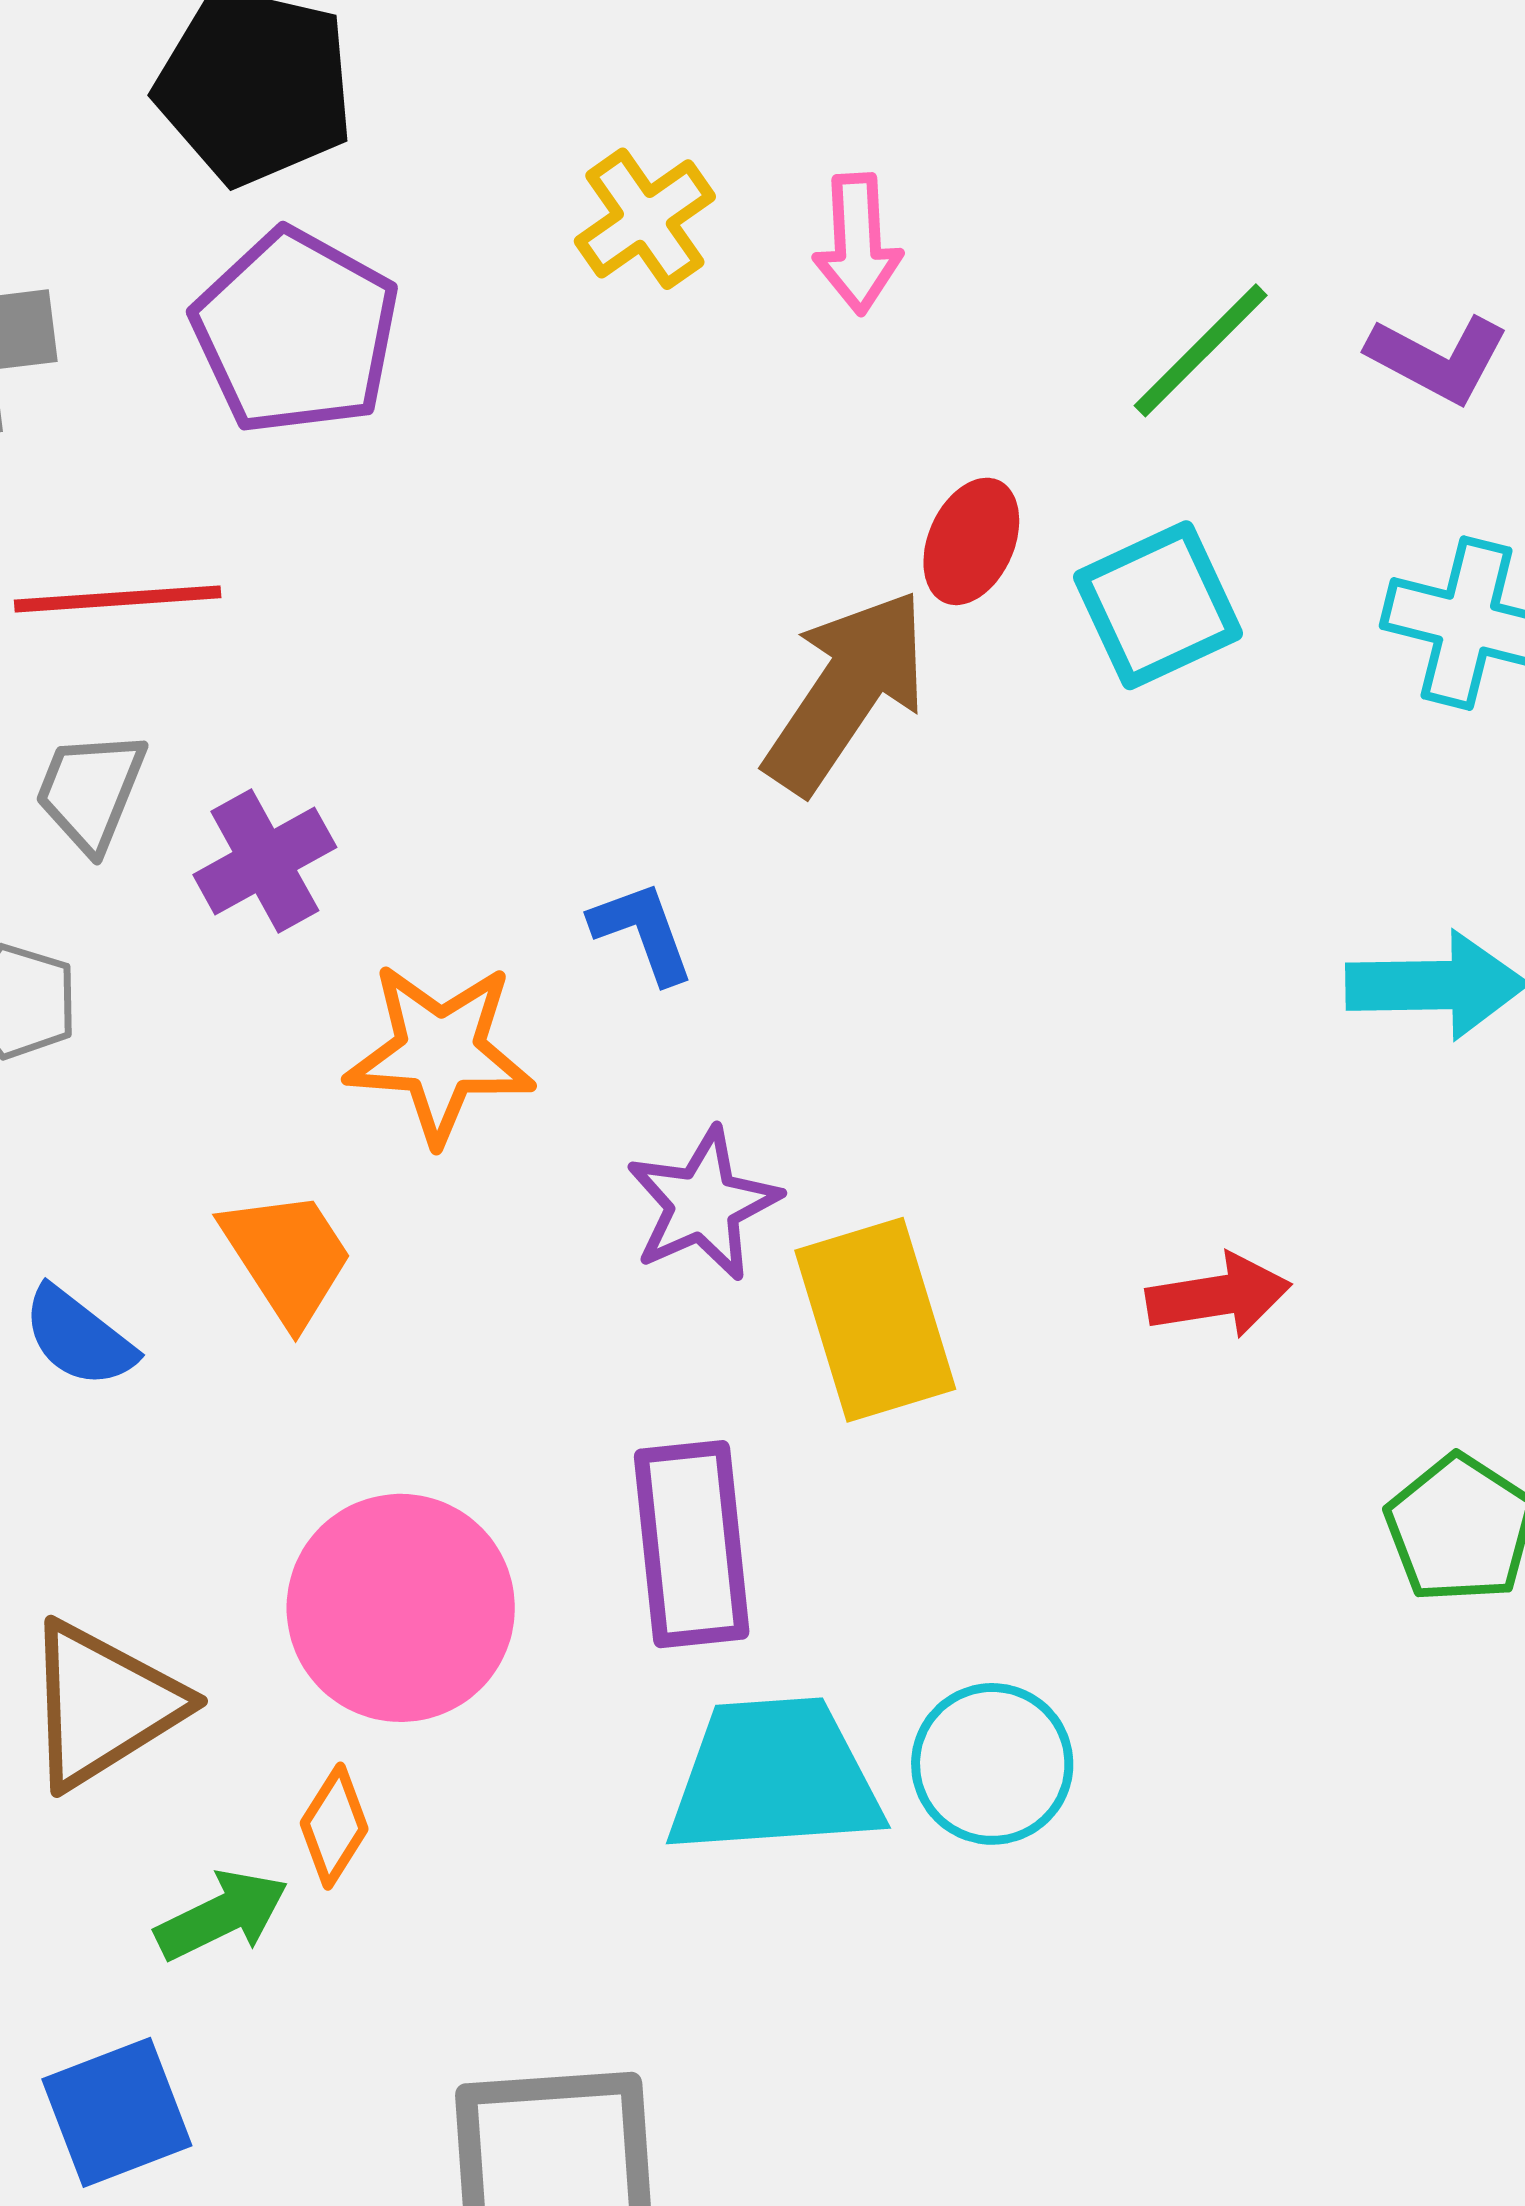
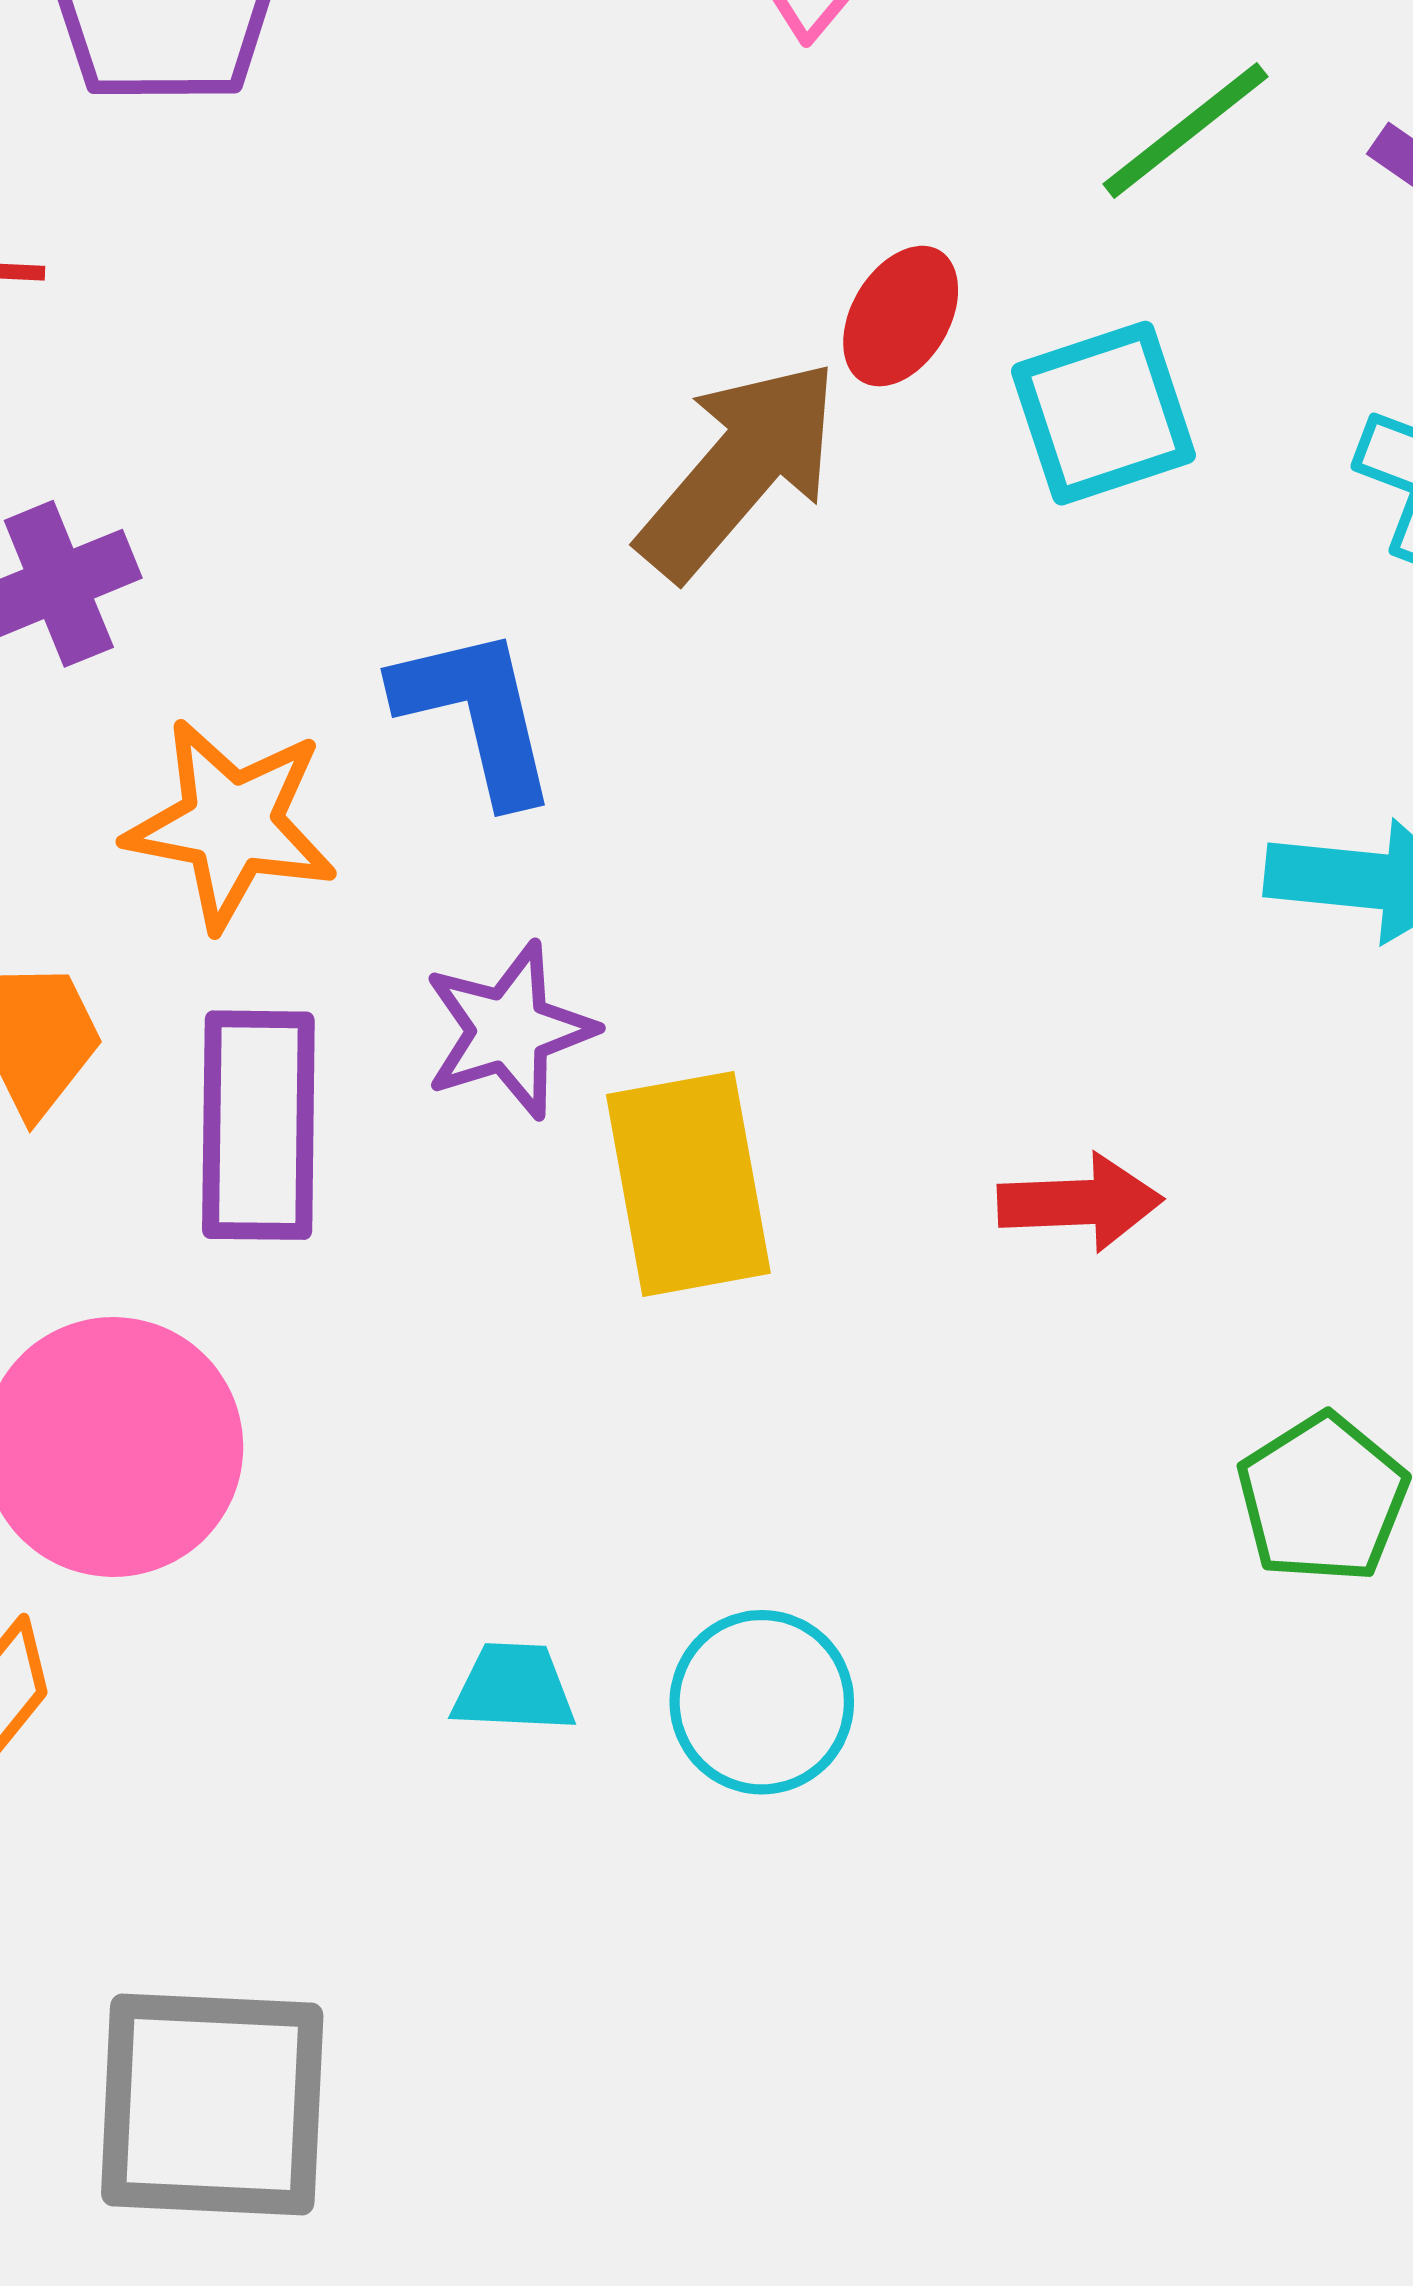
blue L-shape: (642, 932) -> (477, 714), size x1.5
purple rectangle: (692, 1544) -> (258, 1125), moved
cyan trapezoid: (774, 1777) -> (514, 1688), size x0.5

